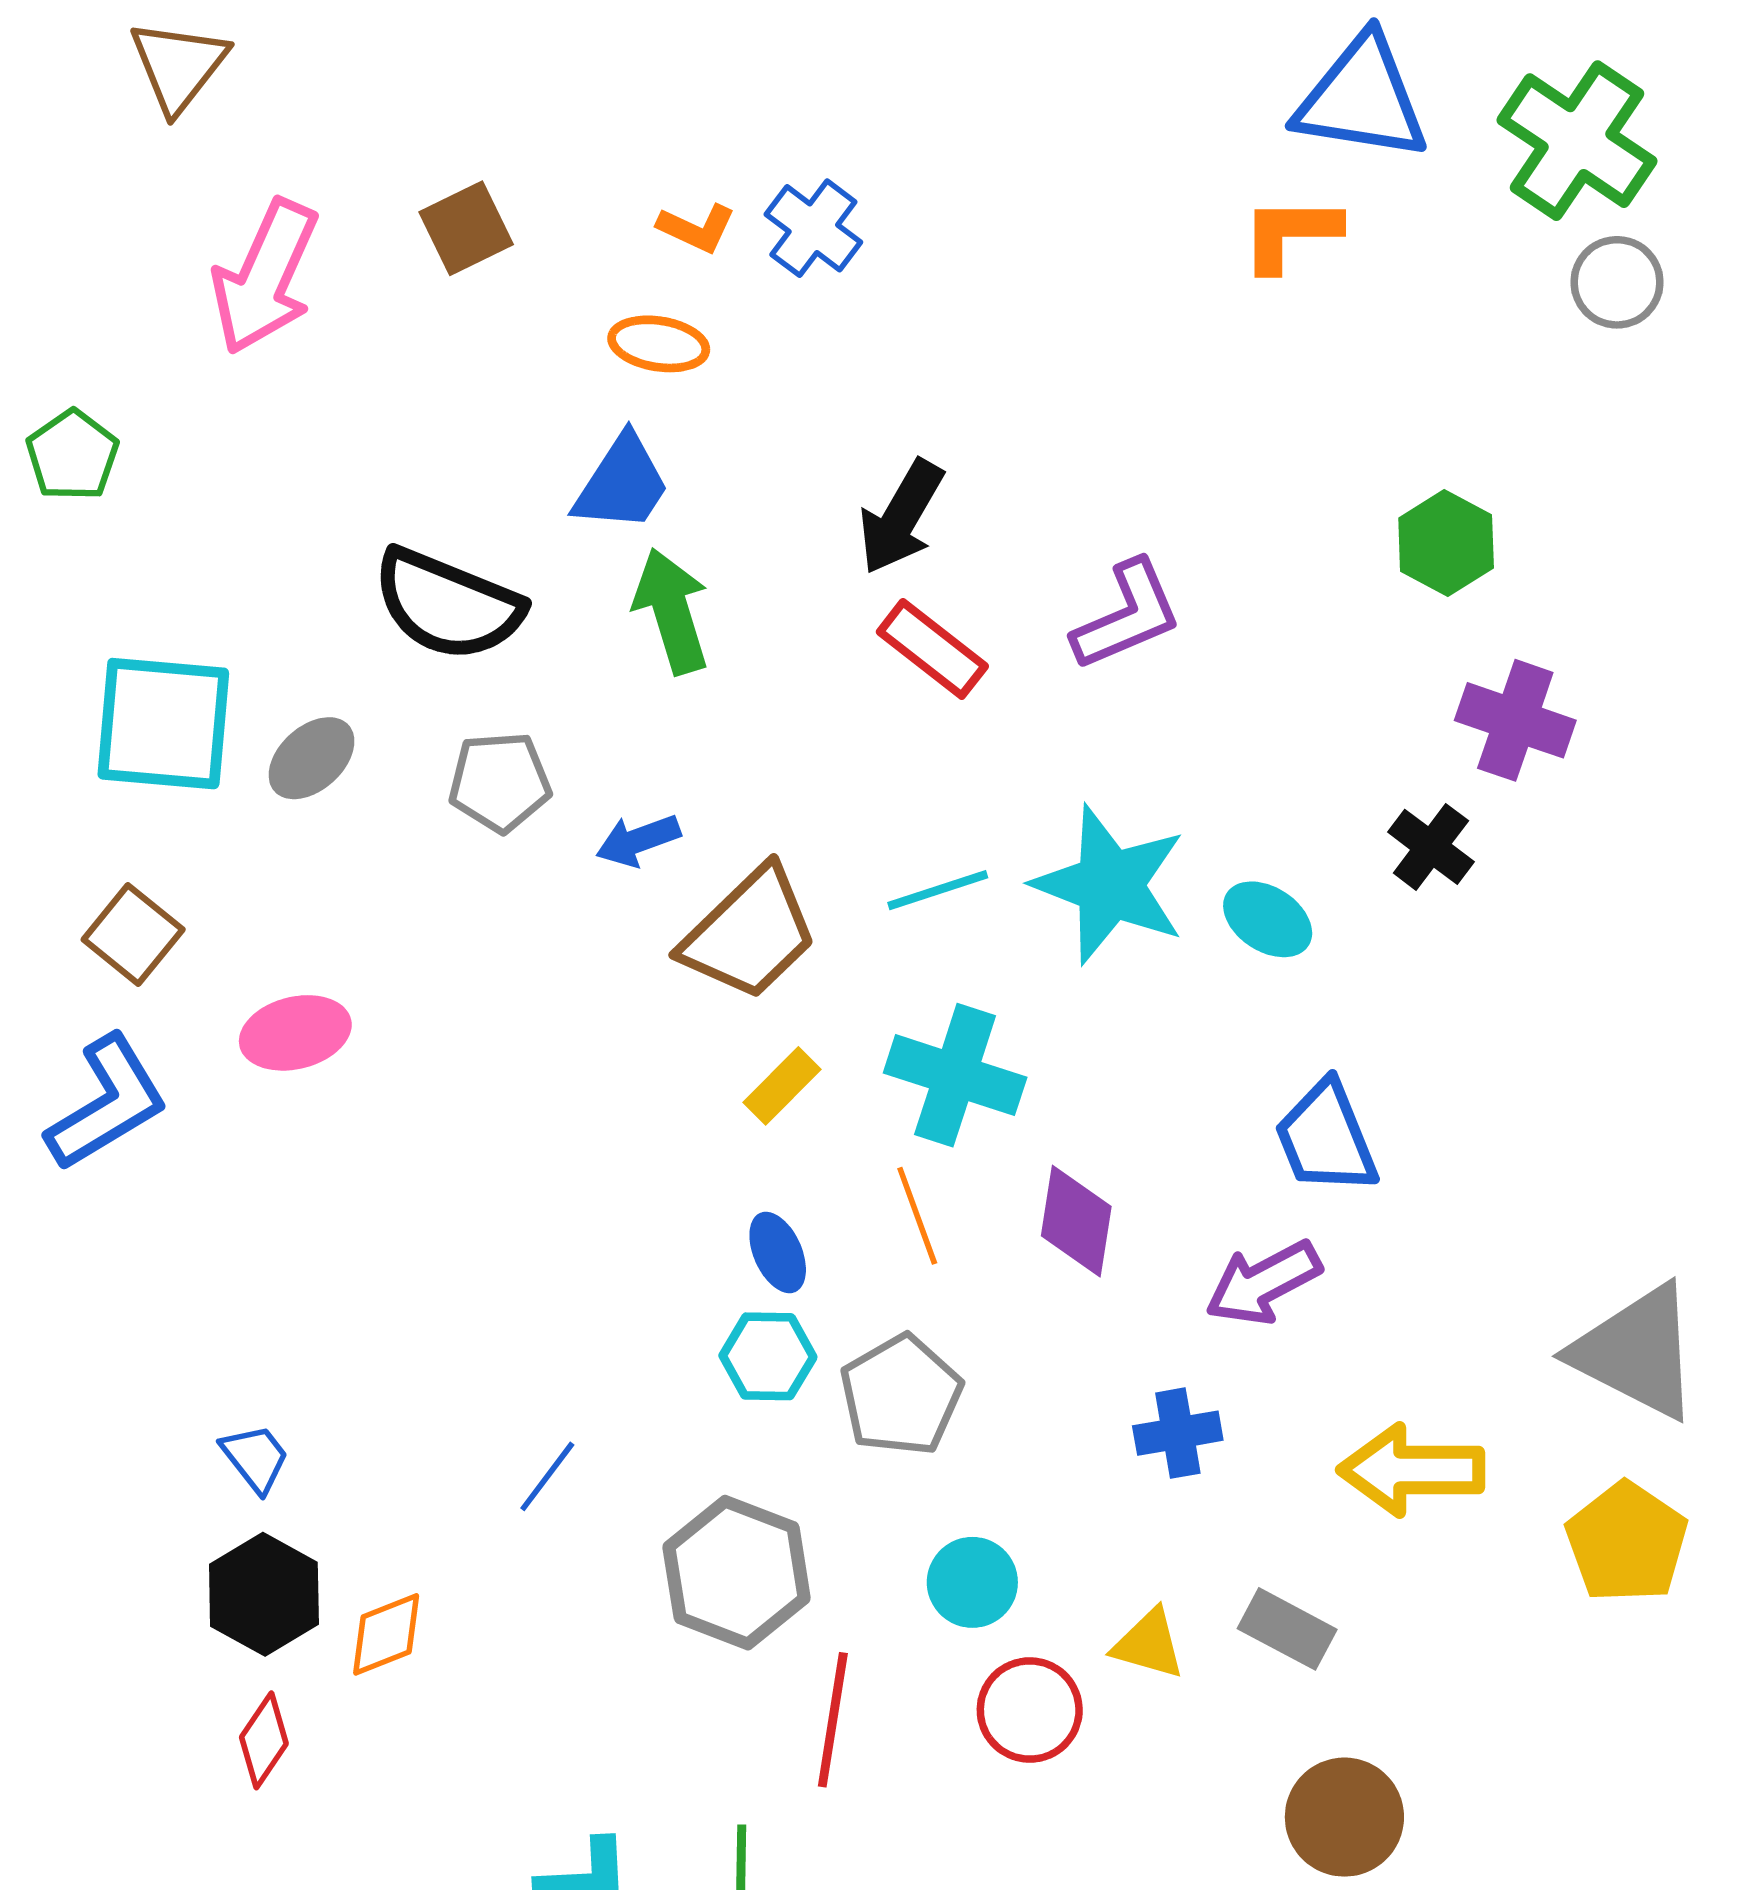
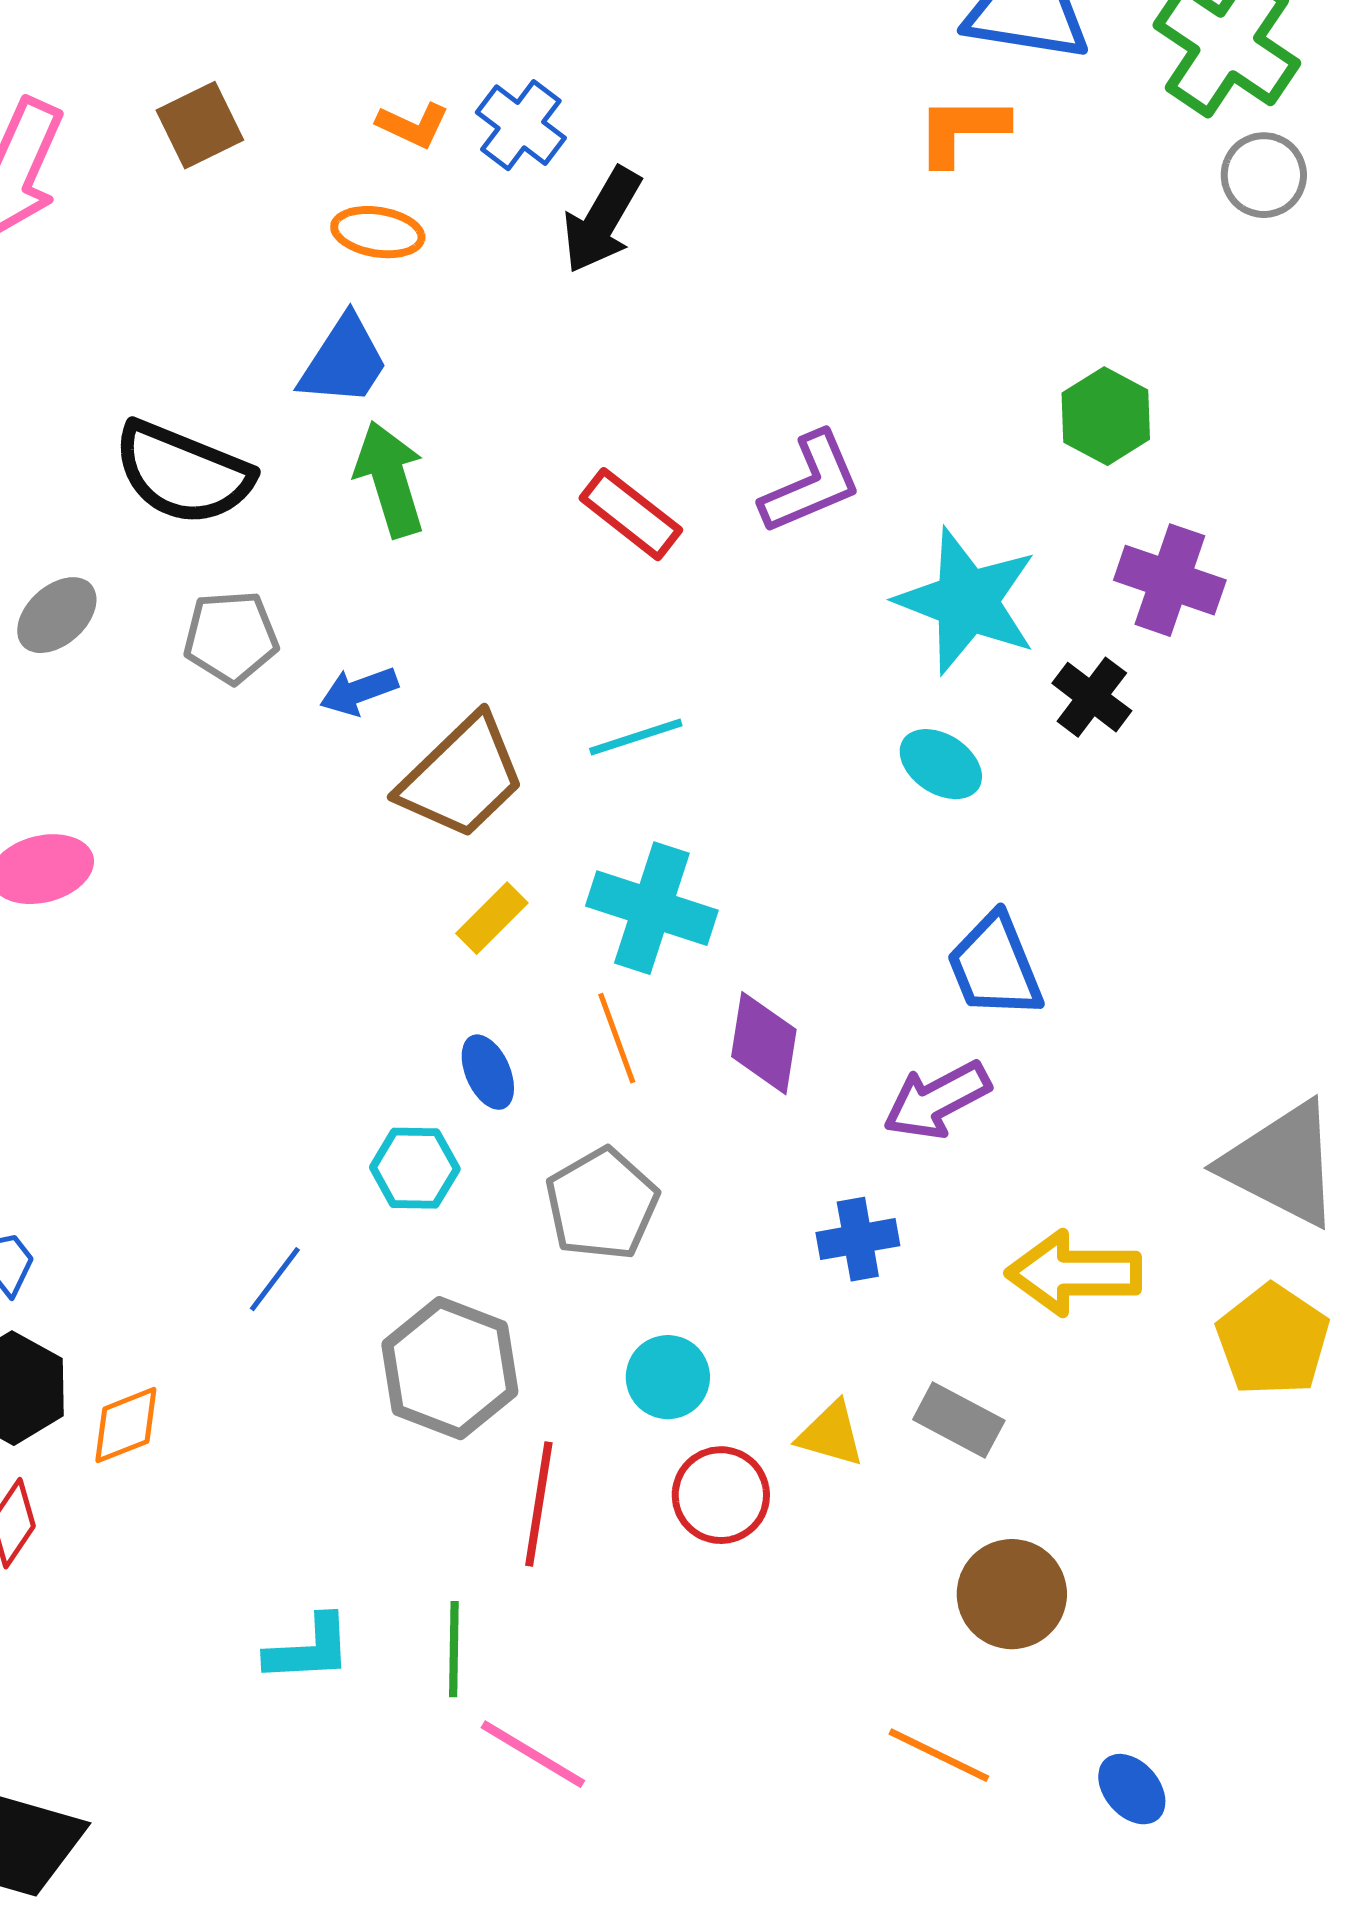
black arrow: (901, 517) -> (602, 220), moved
cyan star: (1110, 885) -> (967, 601), moved
cyan hexagon: (768, 1356) -> (415, 1168), moved

